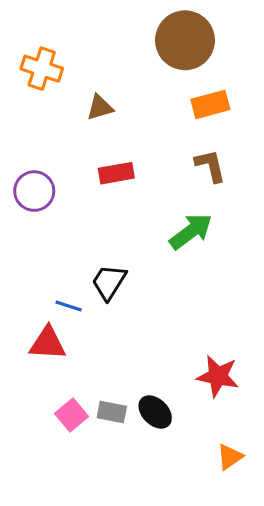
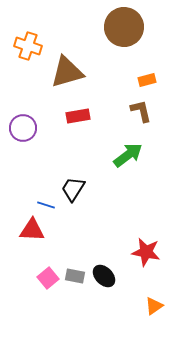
orange rectangle: (210, 104) -> (147, 80), moved, size x0.7
brown triangle: (100, 107) -> (67, 72), size x1.8

